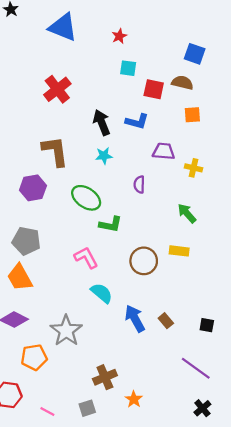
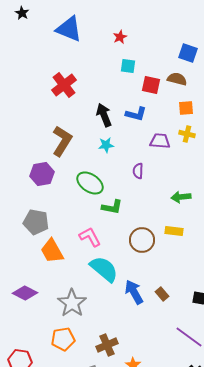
brown L-shape: (55, 151) -> (62, 141), turned 40
yellow cross: (194, 168) -> (187, 134), moved
green arrow: (187, 213) -> (181, 197), turned -54
orange trapezoid: (20, 278) -> (52, 251), moved
cyan semicircle: (102, 293) -> (104, 269), size x1.4
orange pentagon: (34, 357) -> (63, 339), moved

